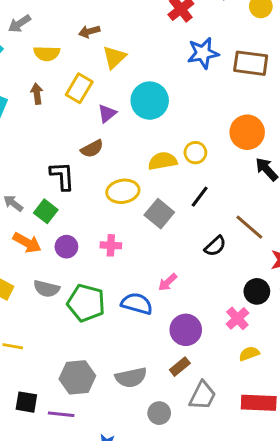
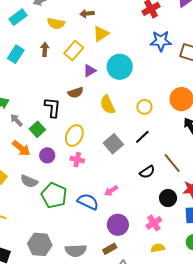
yellow semicircle: (163, 161) -> (107, 105), moved, turned -114
yellow ellipse: (123, 191) -> (74, 136), moved, turned -65
black circle: (257, 291) -> (168, 198), moved

